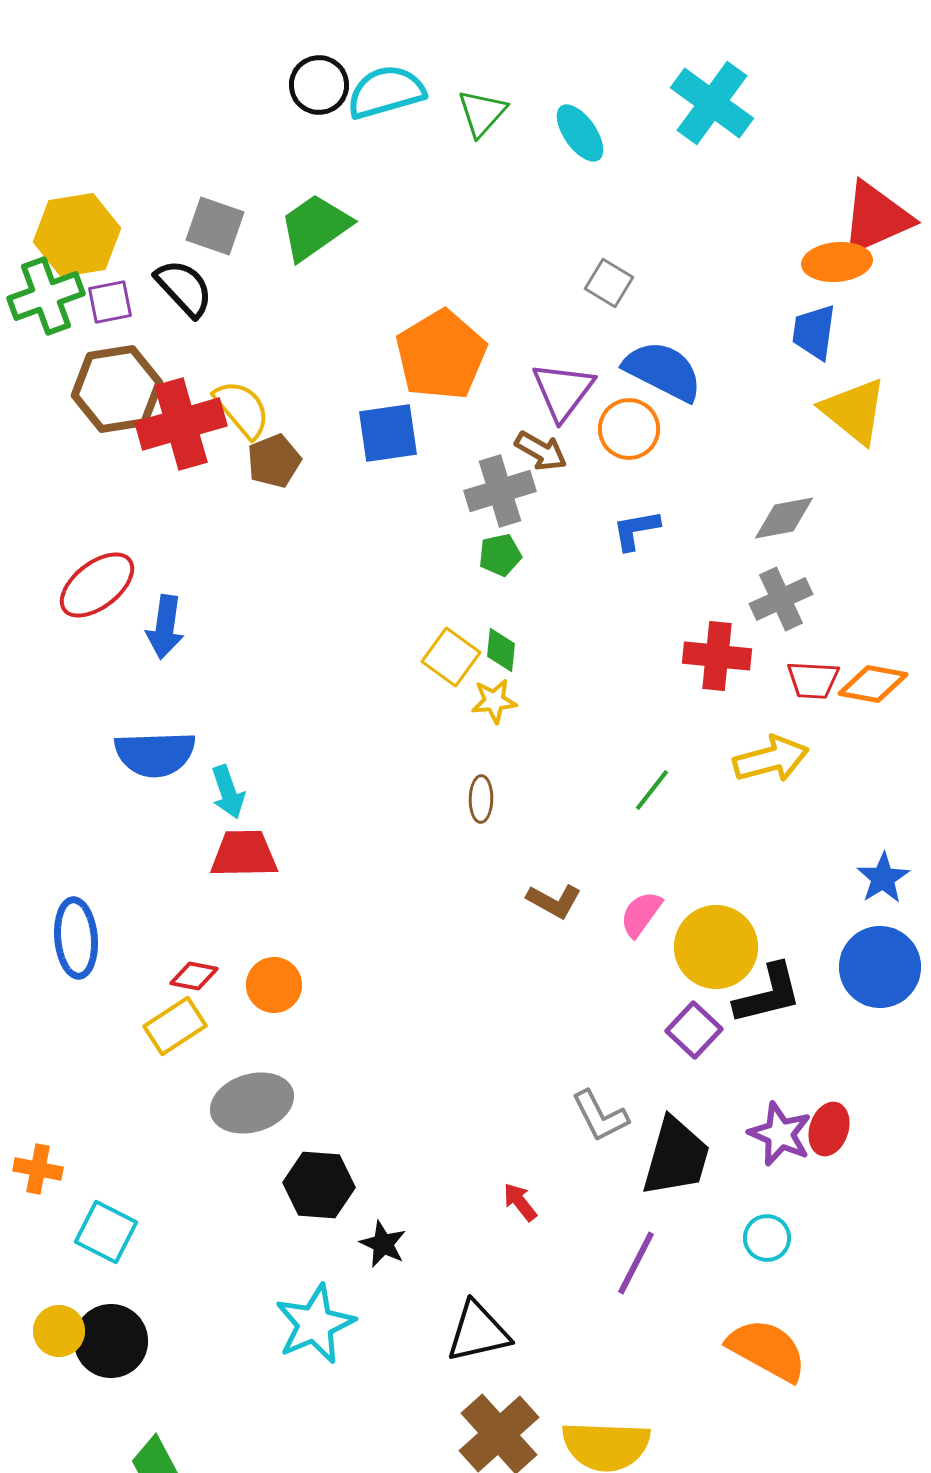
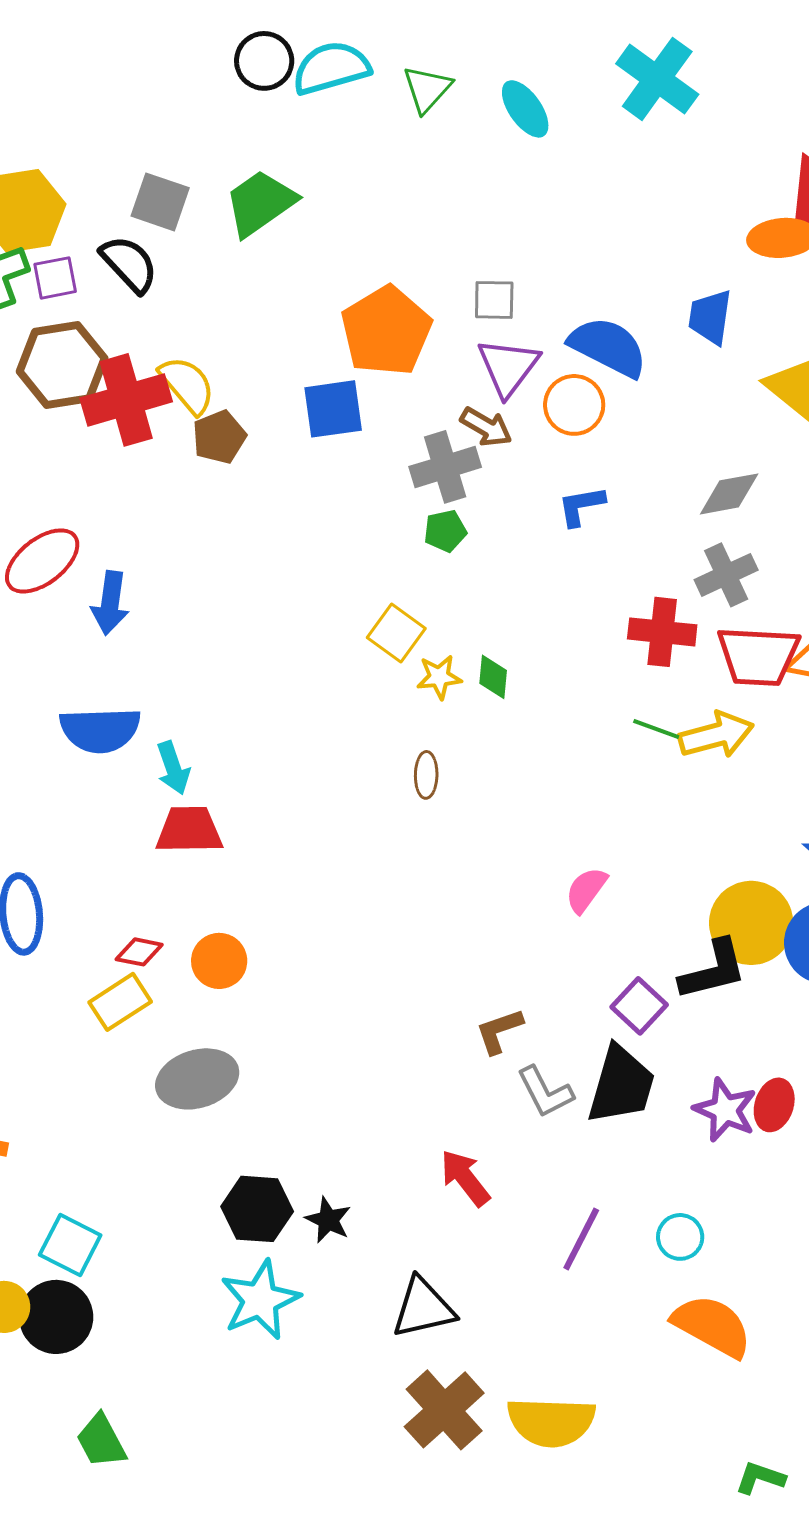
gray square: (609, 283) -> (494, 300), moved, turned -30
blue trapezoid: (814, 332) -> (710, 317), moved
green diamond: (501, 650) -> (493, 677), moved
red trapezoid: (813, 680) -> (758, 656), size x1.6
green line: (652, 790) -> (656, 729), moved, turned 72
brown L-shape: (554, 901) -> (499, 1031), moved, turned 132
yellow circle: (716, 947) -> (751, 923), moved
black trapezoid: (676, 1157) -> (621, 1085), moved
black hexagon: (319, 1185) -> (257, 1209), moved
red arrow: (520, 1202) -> (465, 1178), size x1.5
cyan square: (106, 1232) -> (70, 1245), moved
cyan circle: (767, 1238) -> (680, 1237), moved

